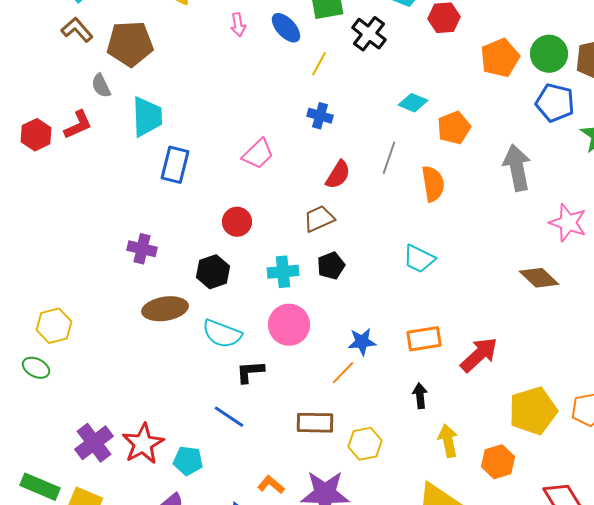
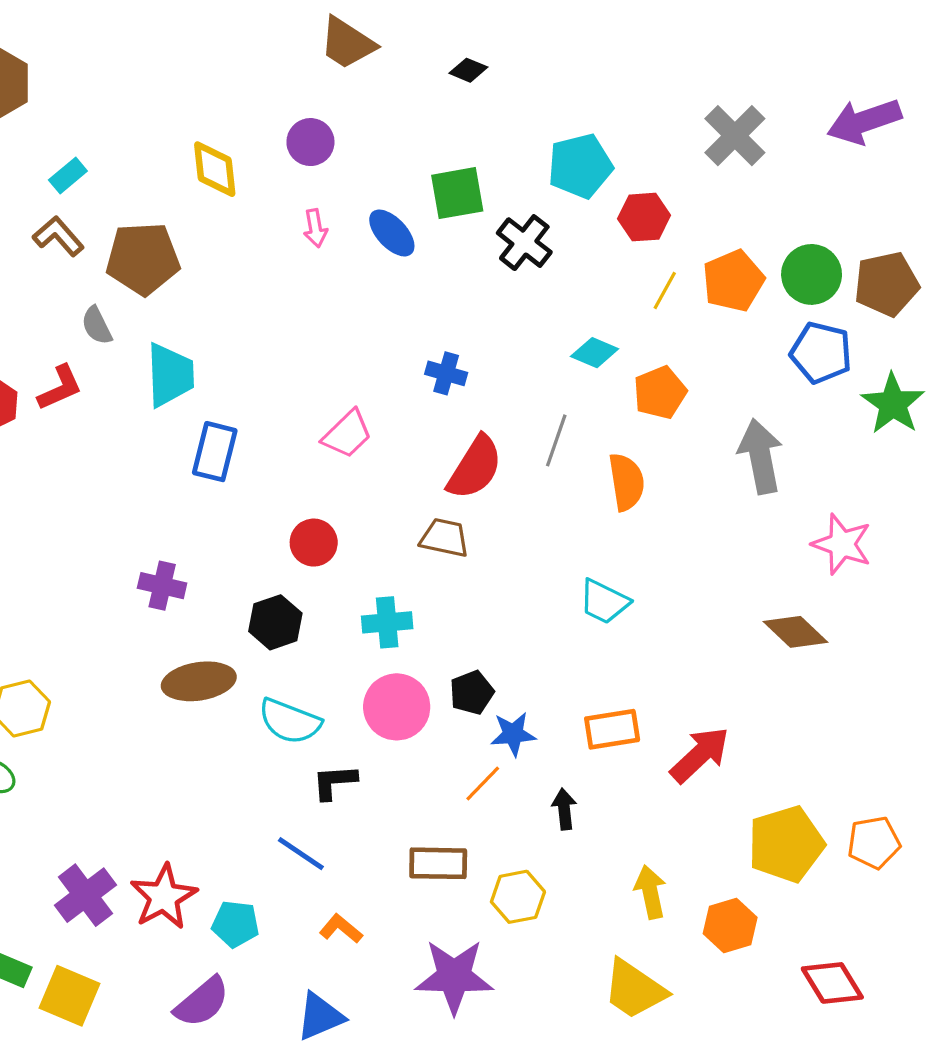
yellow line: (319, 64) -> (665, 290), moved
red semicircle: (338, 175) -> (475, 468), size x1.4
brown trapezoid: (319, 219) -> (445, 538), turned 36
black pentagon: (331, 266) -> (472, 693), moved
black arrow: (420, 396) -> (564, 809), moved
orange L-shape: (271, 485) -> (341, 929), moved

